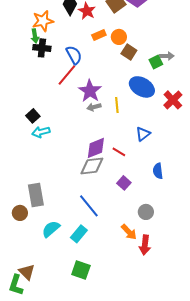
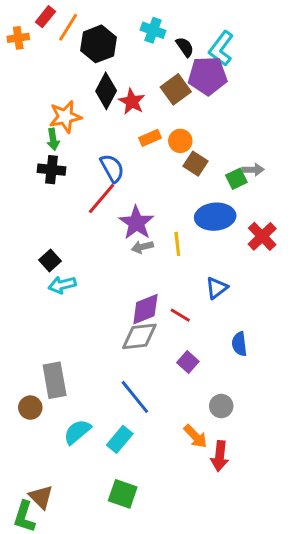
black cross: (42, 48) -> (52, 170), moved
blue ellipse: (142, 87) -> (215, 217), turned -35

